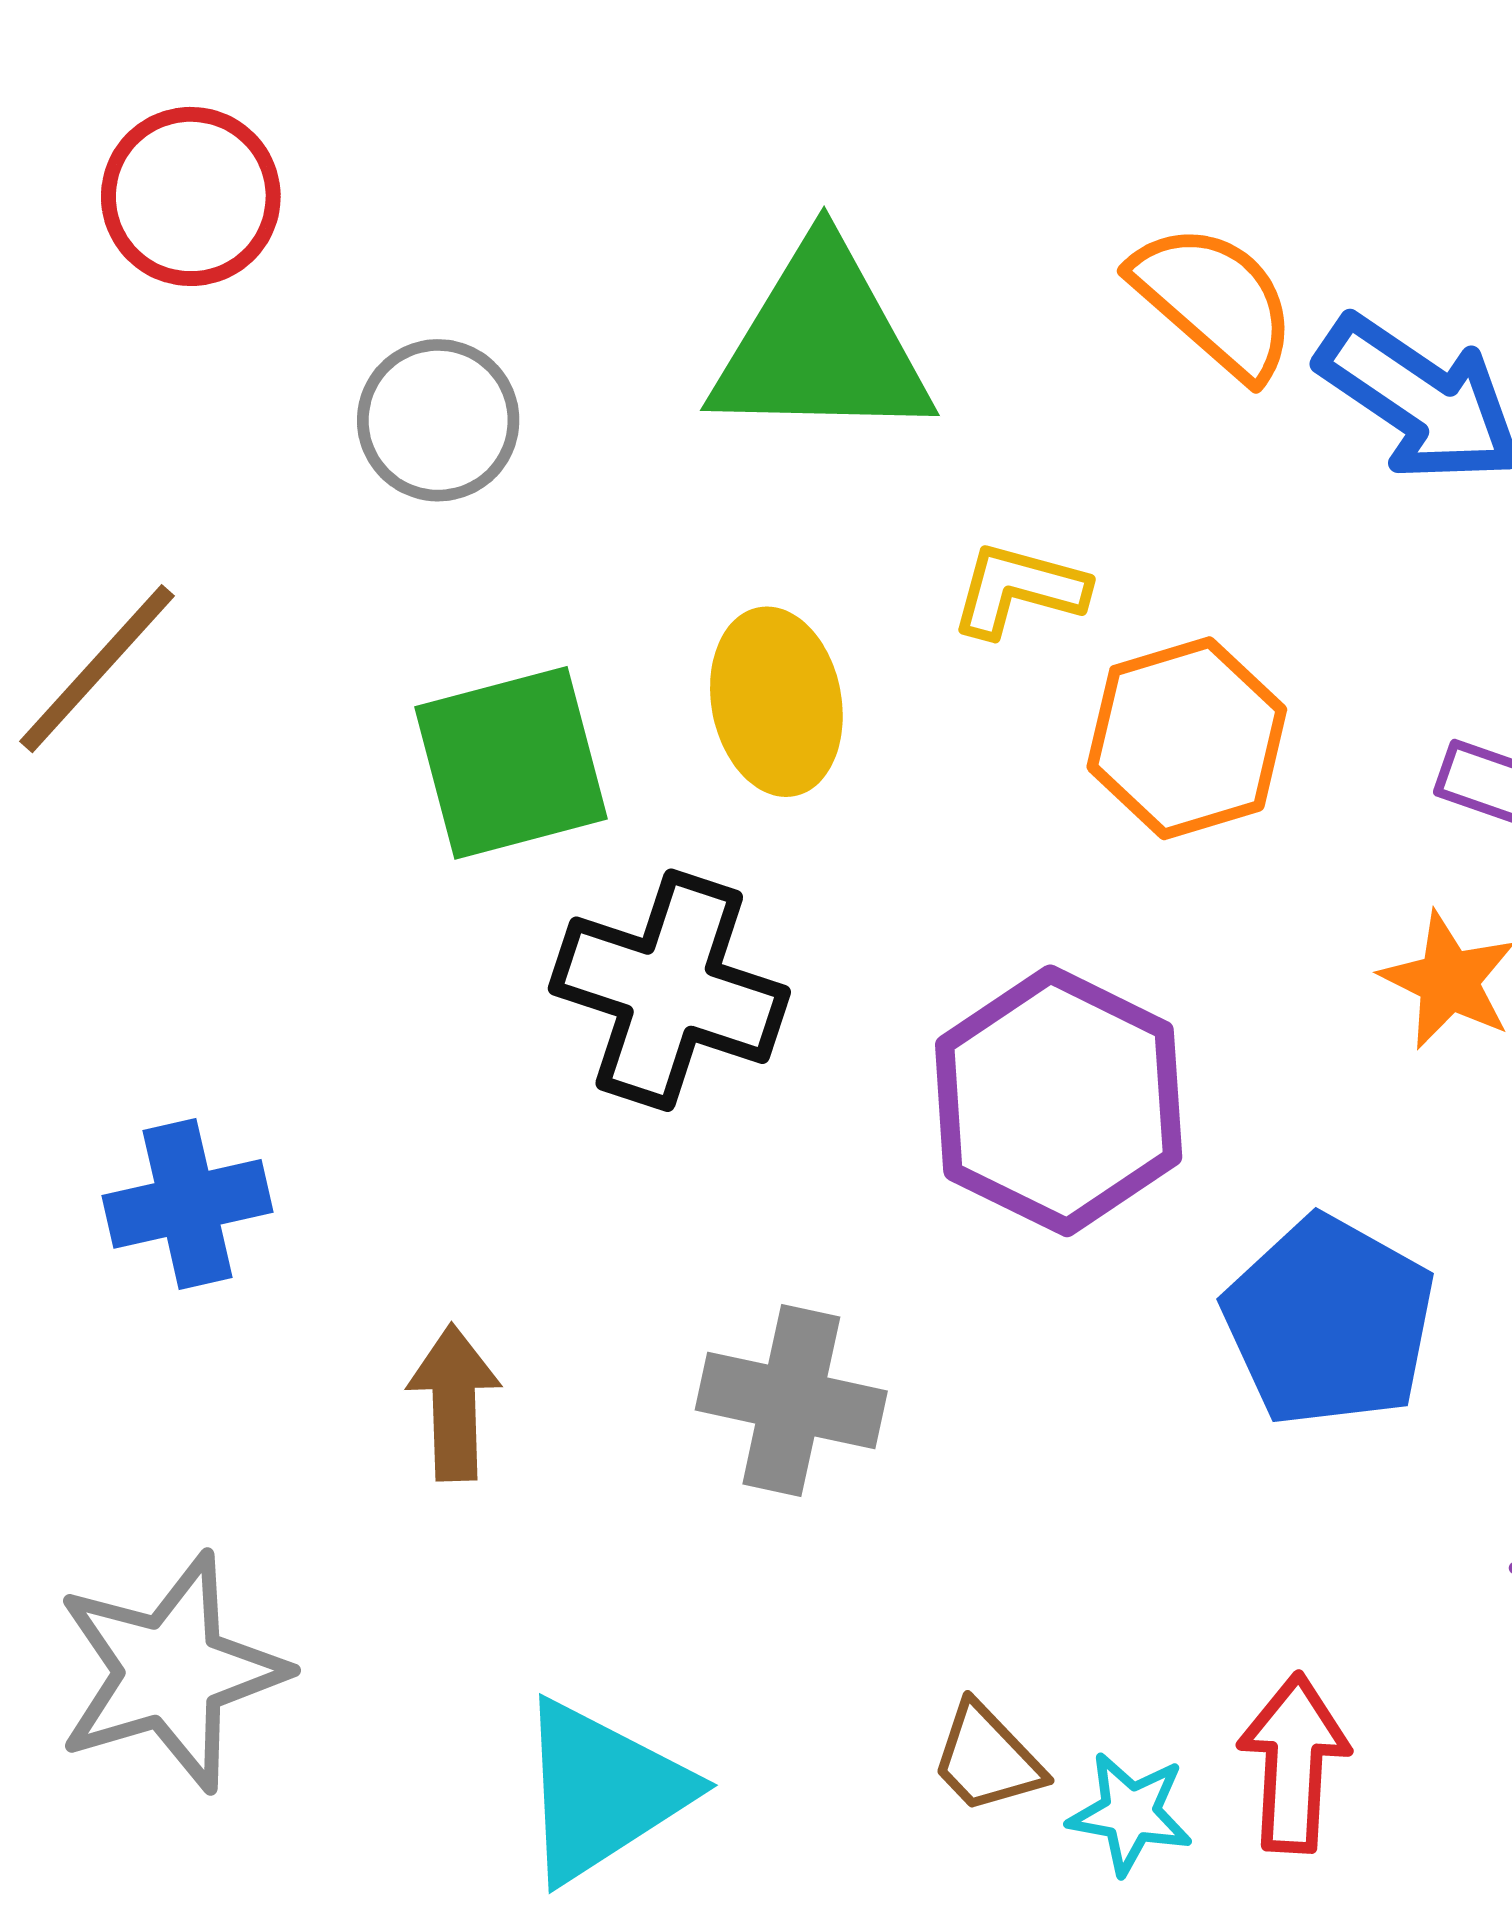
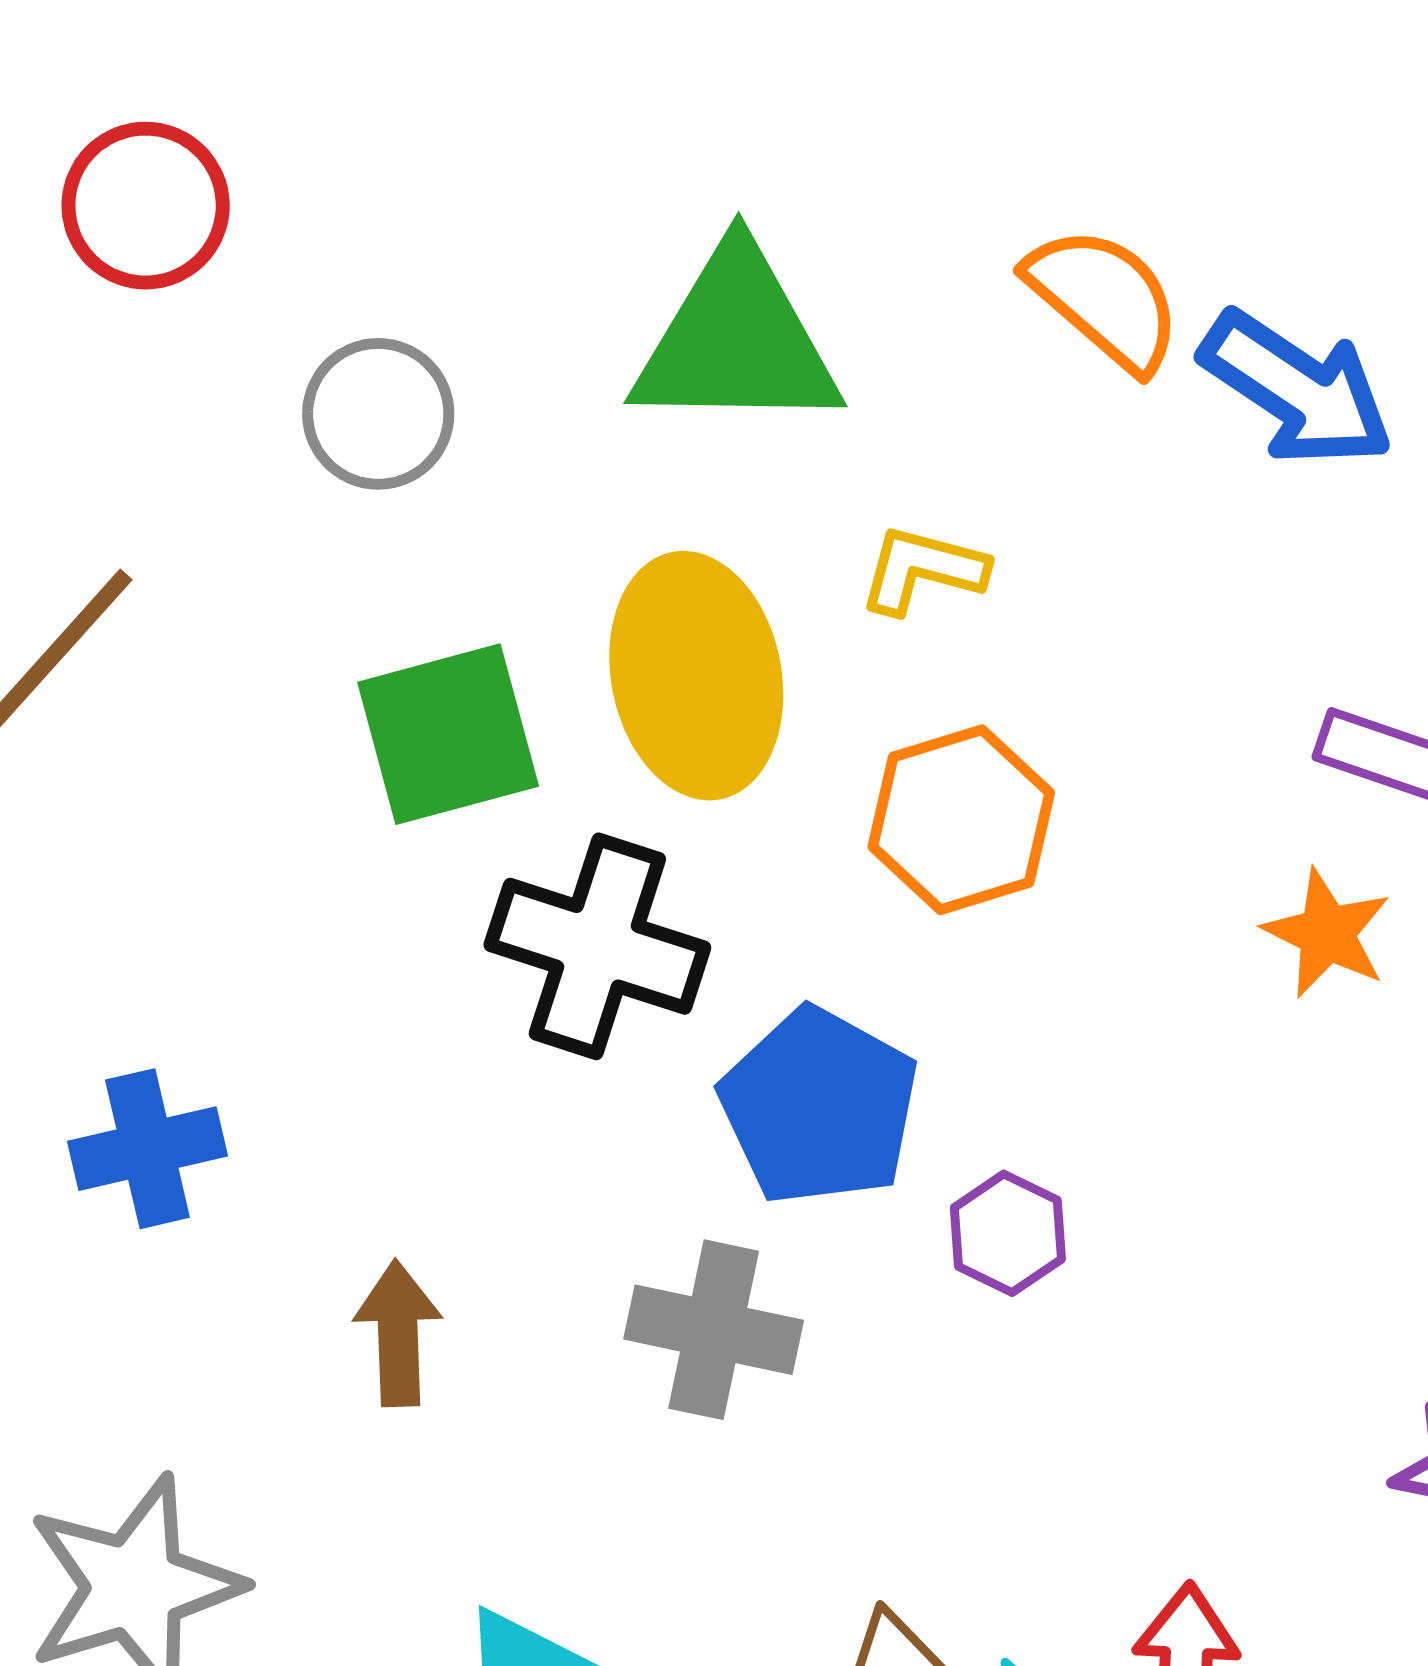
yellow ellipse: (776, 702) -> (696, 676), size x1.4
orange hexagon: (1187, 738) -> (961, 820), moved
purple hexagon: (1059, 1101) -> (1008, 1233), moved, size x0.5
blue pentagon: (1329, 1321) -> (819, 1107), moved

